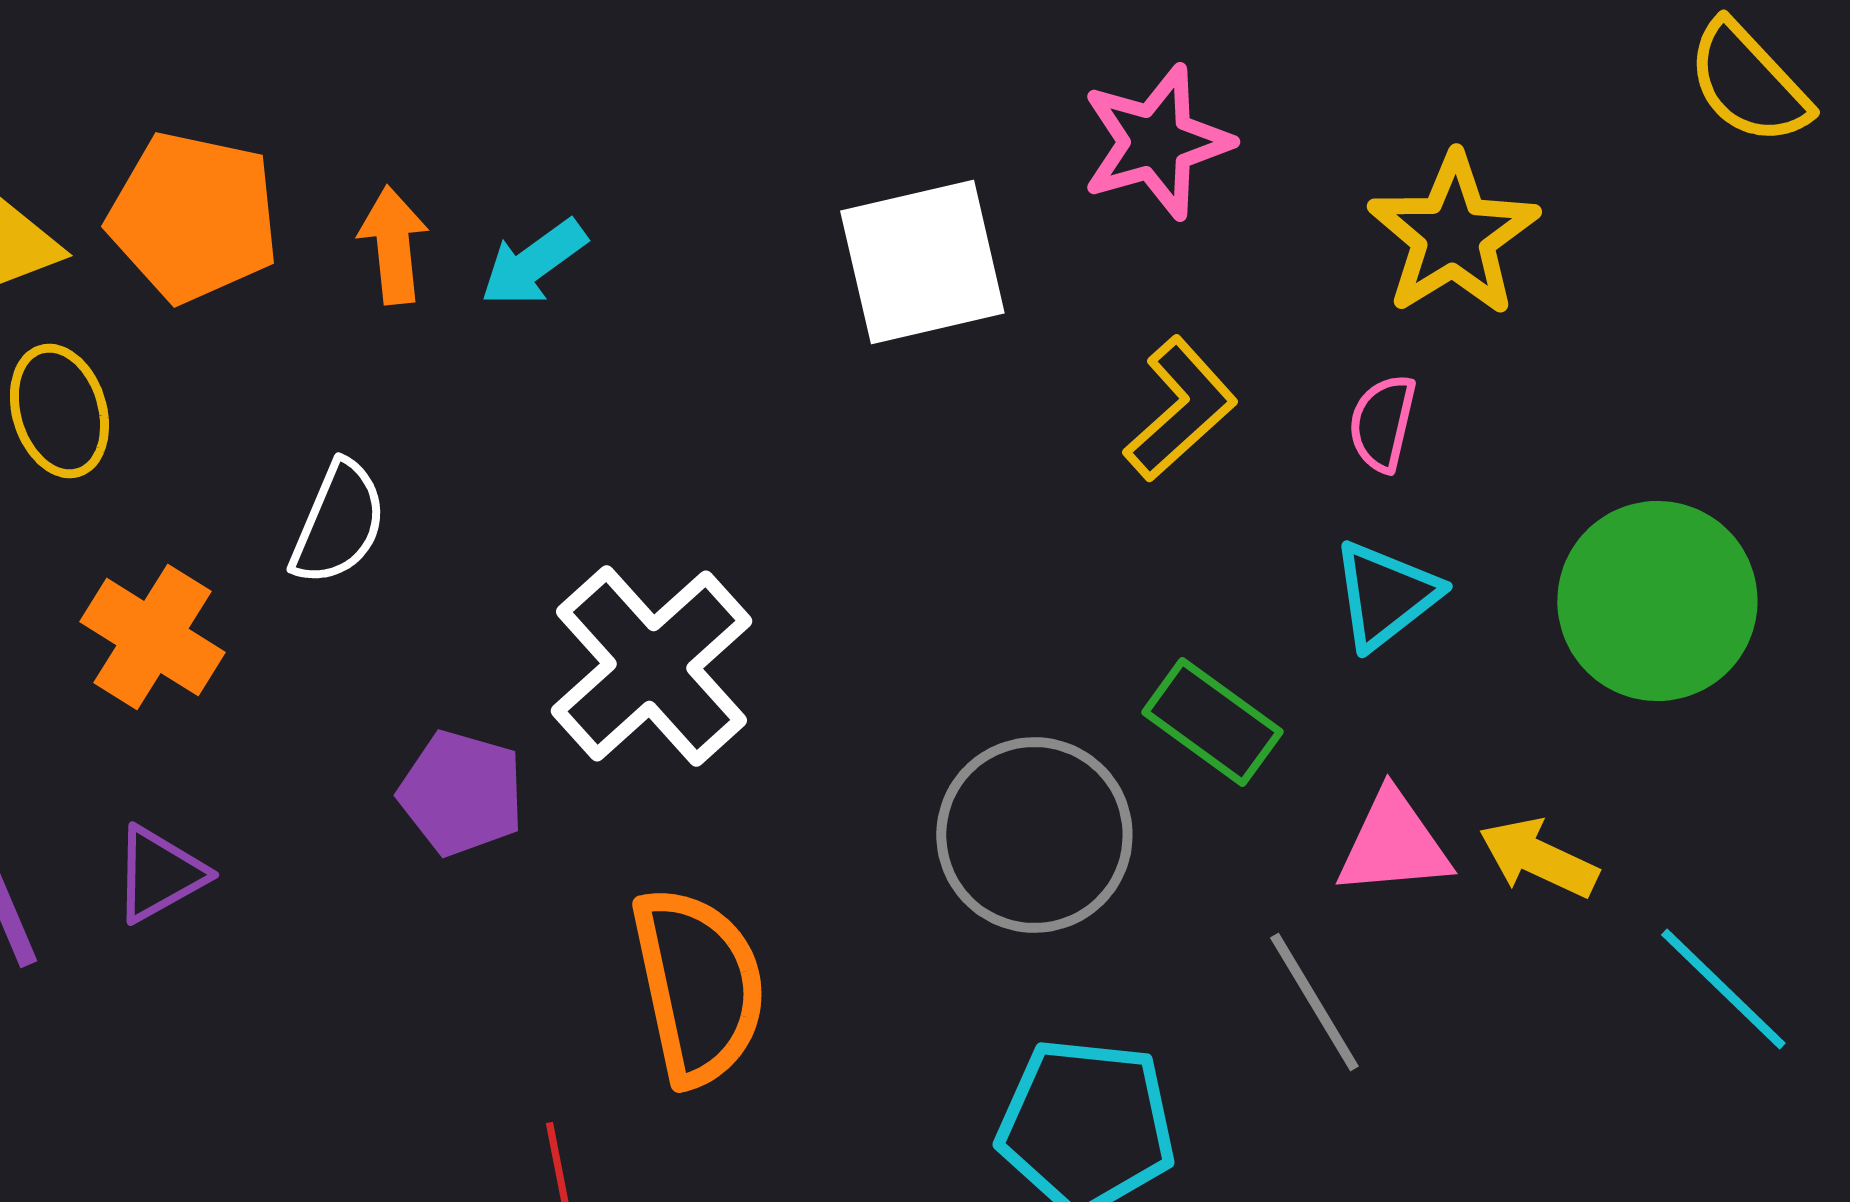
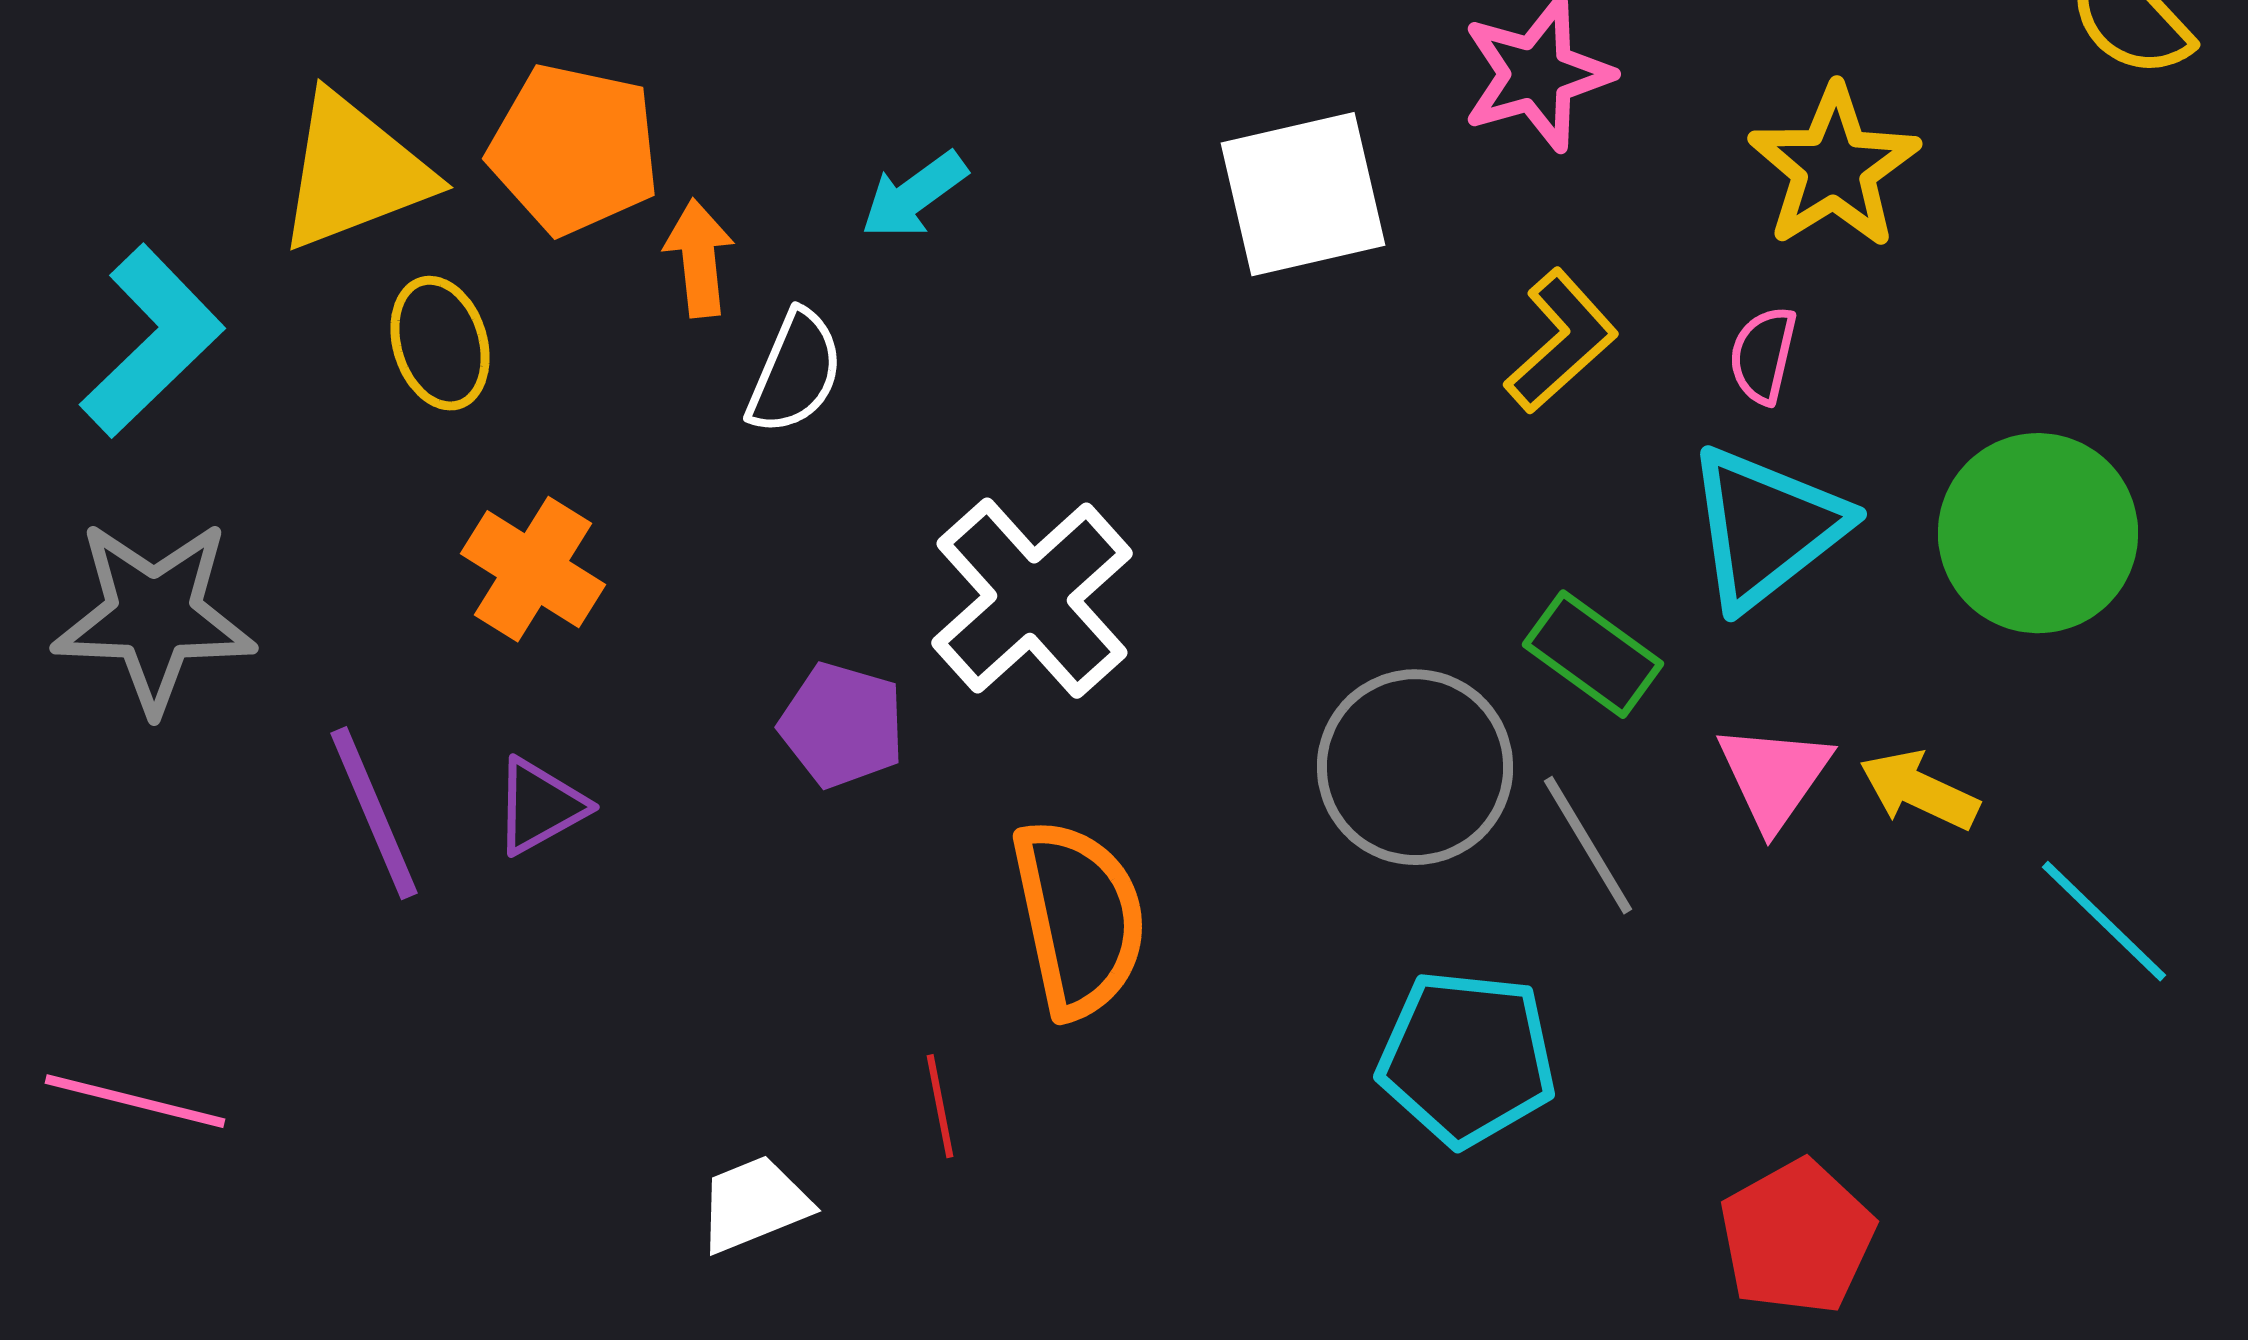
orange arrow: (393, 245) -> (699, 258), moved
white semicircle: (338, 523) -> (795, 372), moved
cyan triangle: (1385, 595) -> (1766, 527), size x1.5
pink triangle: (1393, 844) -> (1774, 776), turned -50
gray line: (1314, 1002) -> (1588, 845), moved

